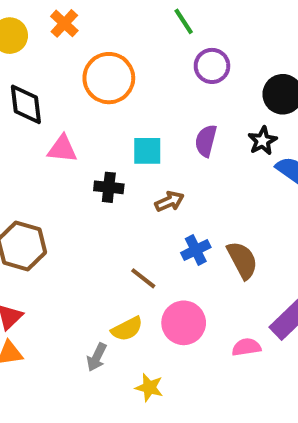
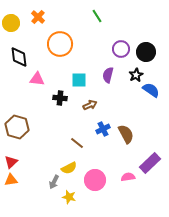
purple circle: (212, 66) -> (121, 49), moved
pink circle: (184, 323) -> (95, 180), moved
yellow star: (149, 388) -> (69, 197), moved

